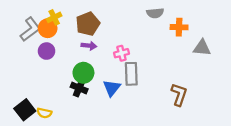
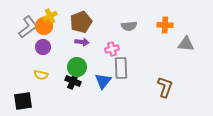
gray semicircle: (155, 13) -> (129, 26), moved
black square: (25, 110) -> (23, 101), turned 30
yellow semicircle: (44, 113) -> (41, 75), moved

